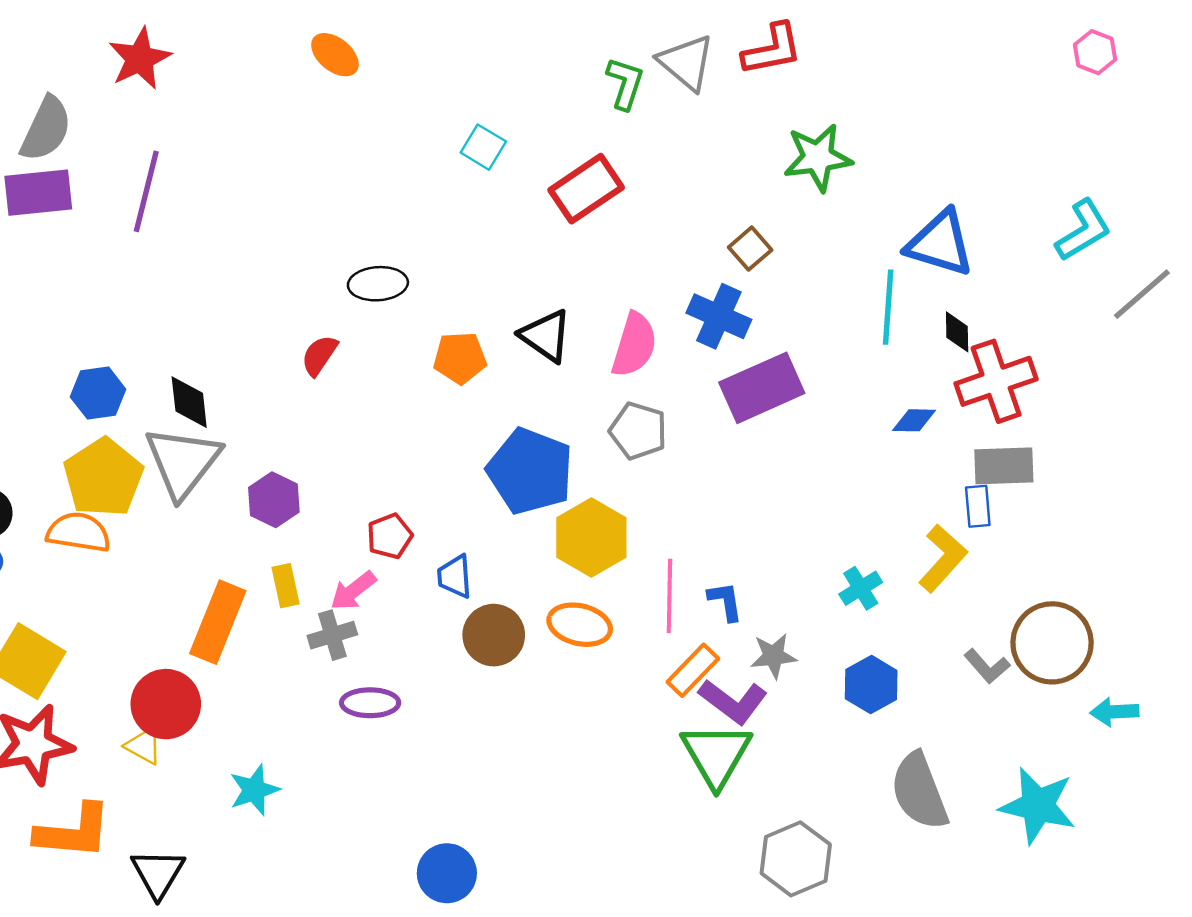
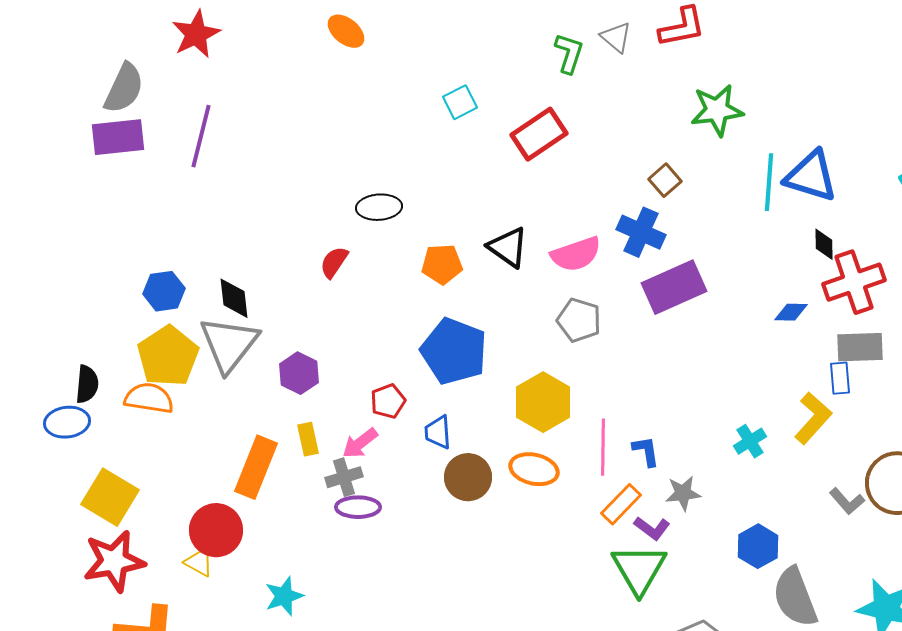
gray triangle: (686, 62) -> (616, 37), size x0.7
cyan square: (483, 147) -> (460, 102), turned 32
cyan line: (888, 307) -> (769, 182), moved
pink semicircle: (634, 345) -> (576, 254), turned 54
blue pentagon: (530, 471) -> (454, 351), moved
blue hexagon: (871, 685) -> (758, 546), moved
purple L-shape: (733, 701) -> (652, 528), size x0.7
purple ellipse: (370, 703) -> (358, 507), moved

